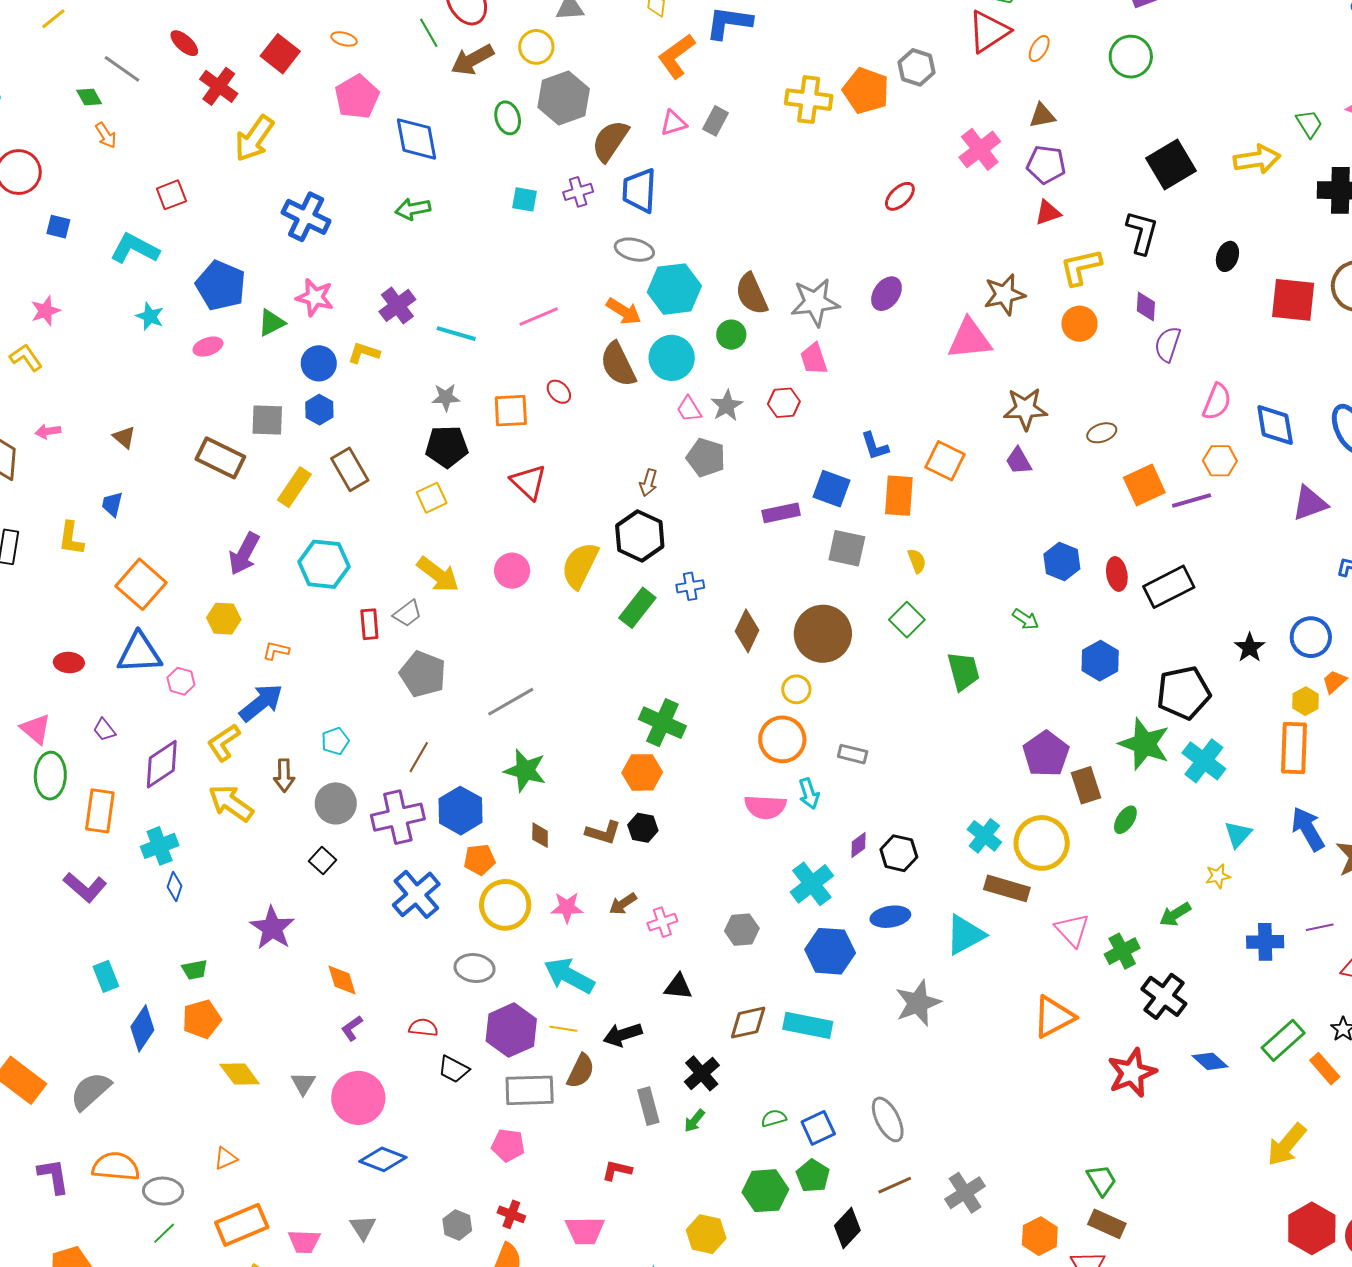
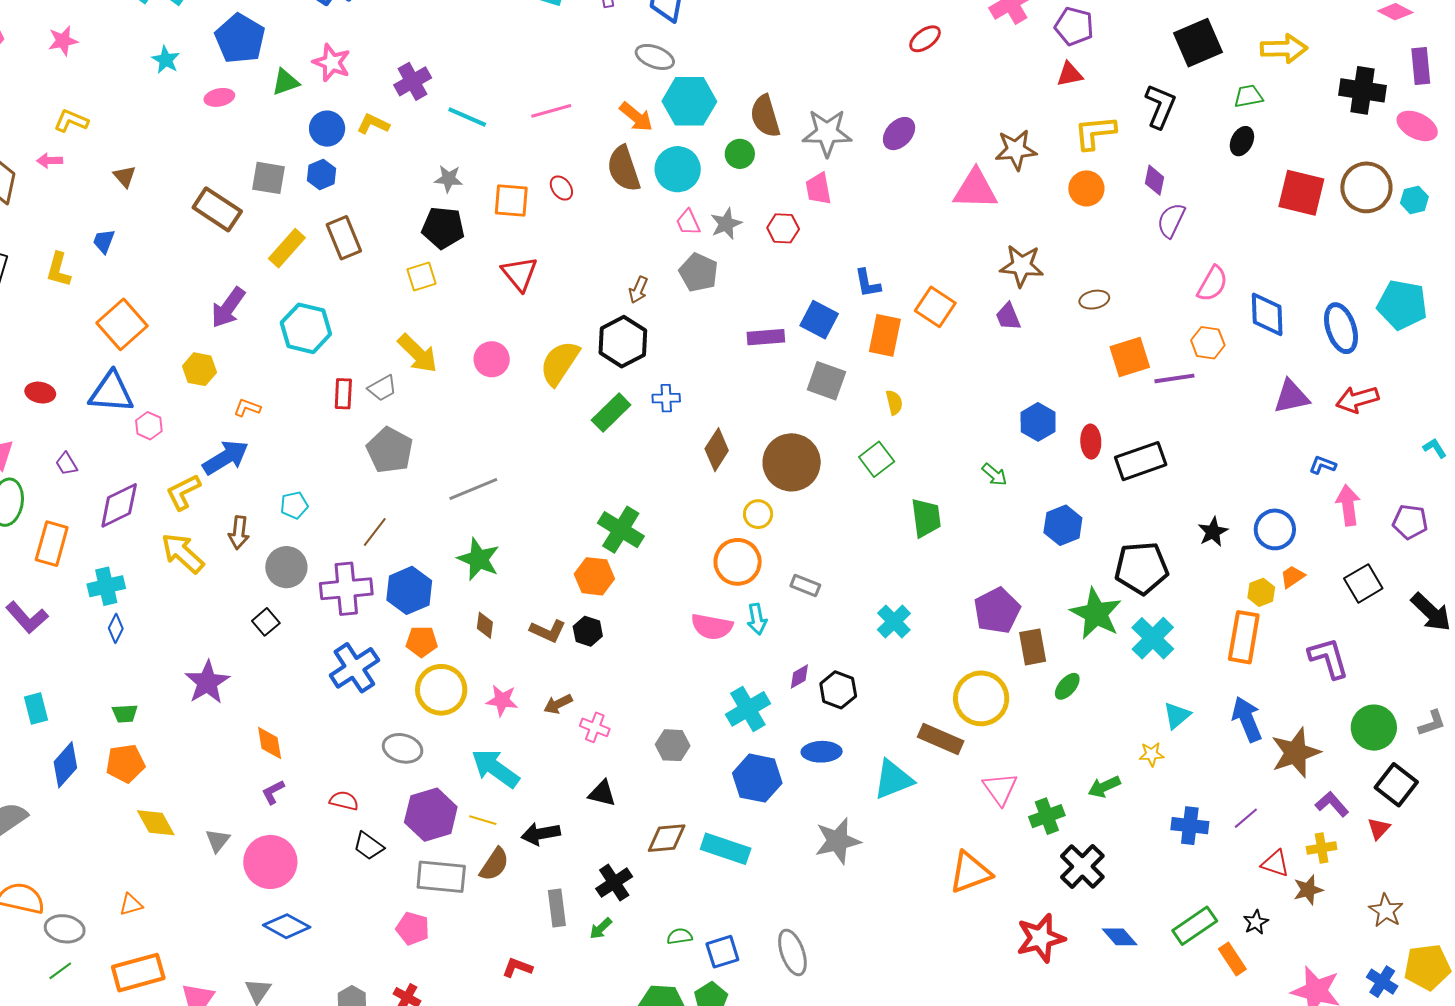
green trapezoid: (1309, 124) -> (1248, 96), moved, turned -76
yellow L-shape: (26, 357) -> (71, 121), moved, turned -40
cyan cross: (984, 836) -> (894, 621), moved
pink cross: (662, 922) -> (595, 727), turned 32
purple line: (1320, 927) -> (1246, 818), turned -36

